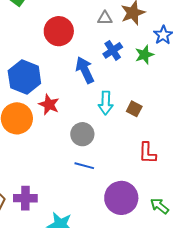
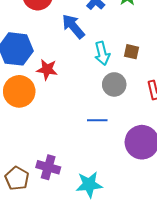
gray circle: (82, 134) -> (114, 84), moved
purple cross: (25, 198) -> (48, 167), turned 30

